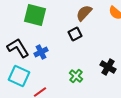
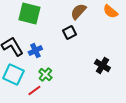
green cross: (76, 76) -> (45, 75), moved

